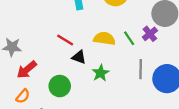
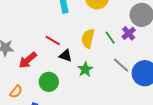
yellow semicircle: (104, 39) -> (88, 38), turned -84
gray line: (141, 69) -> (121, 65), turned -48
red arrow: (27, 70) -> (28, 60), moved

